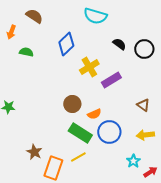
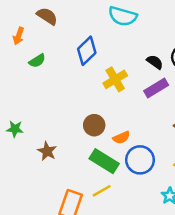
black semicircle: (119, 44) -> (155, 62), moved
green semicircle: (26, 52) -> (37, 61), turned 136
purple rectangle: (111, 80) -> (156, 88), moved
brown star: (34, 152) -> (47, 151), moved

